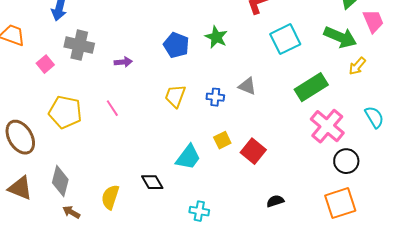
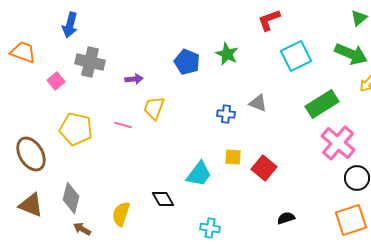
yellow trapezoid: (175, 96) -> (154, 108), moved
pink line: (112, 108) -> (123, 125), turned -42
yellow square: (222, 140) -> (233, 157), turned 30

